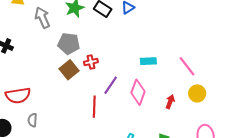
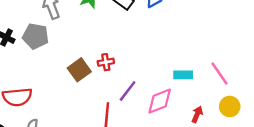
gray pentagon: (69, 44) -> (36, 36), moved
cyan rectangle: (148, 61) -> (183, 75), moved
pink diamond: (138, 92) -> (160, 101), turned 45

